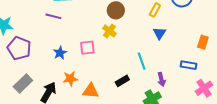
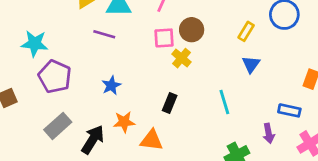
pink square: (87, 48) -> (164, 38), moved
purple arrow: (161, 79) -> (269, 133), moved
black rectangle: (122, 81) -> (170, 103), moved, turned -40

